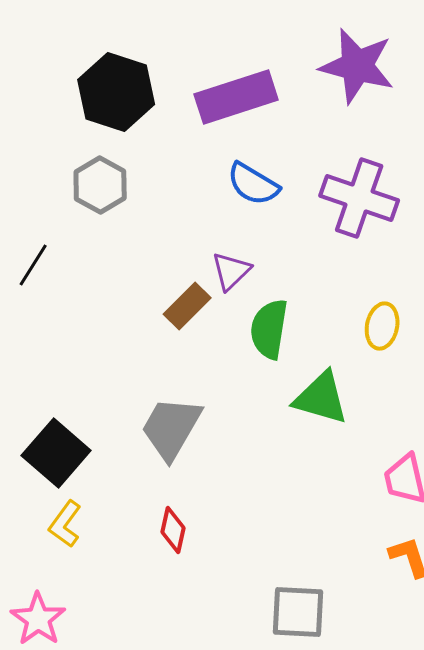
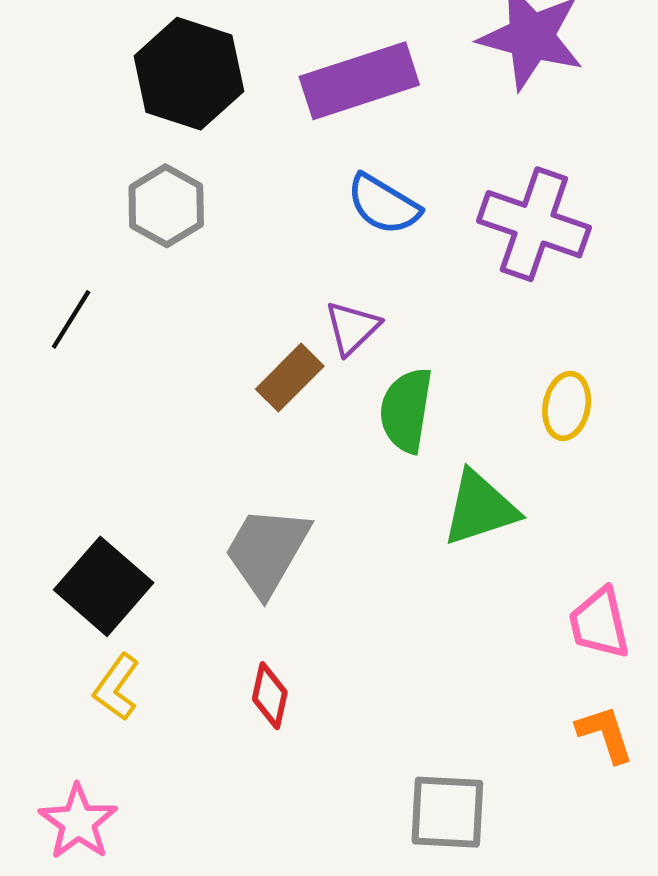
green triangle: (321, 398) -> (480, 508), turned -34

